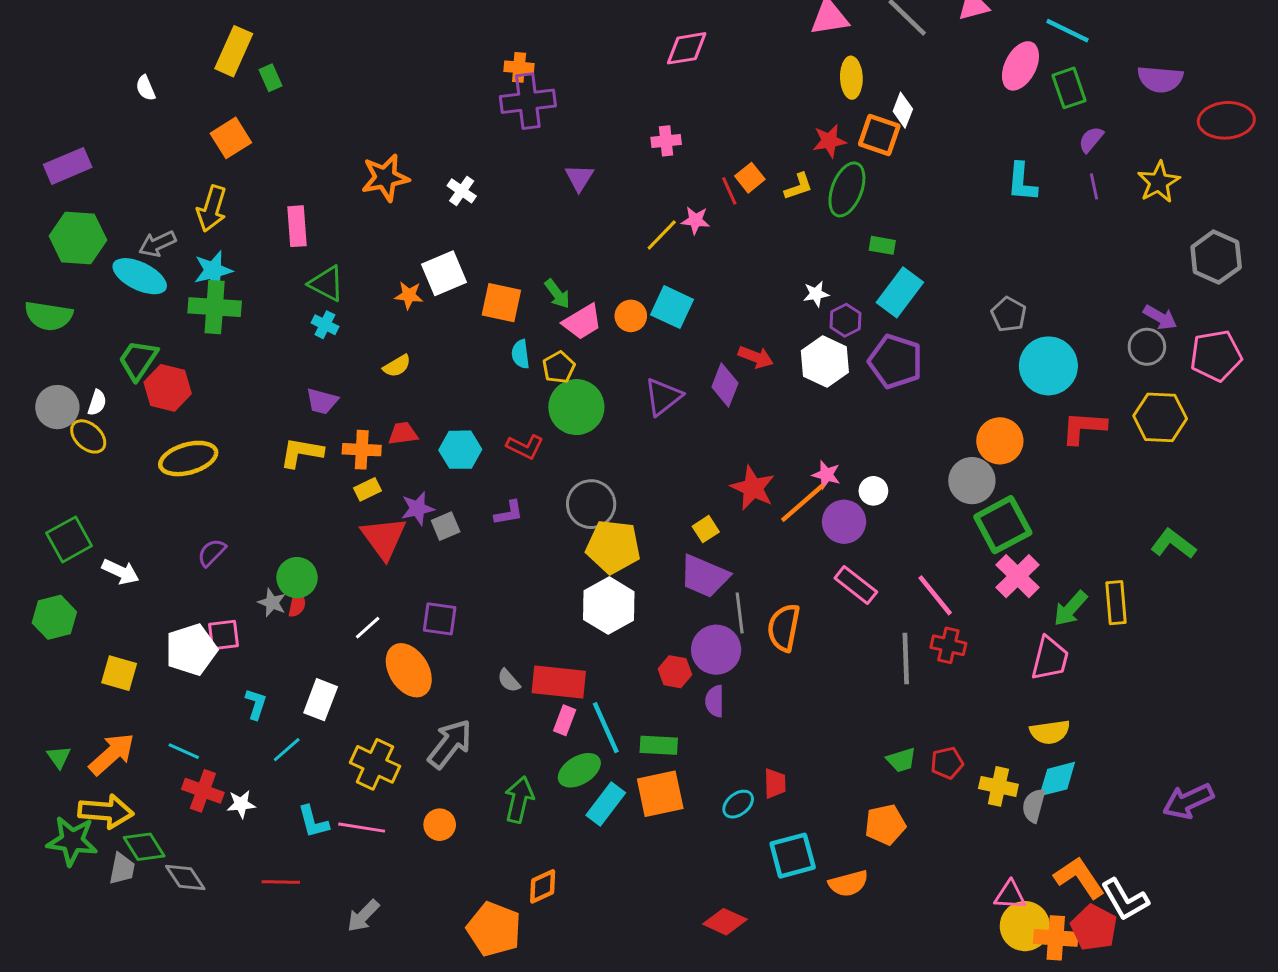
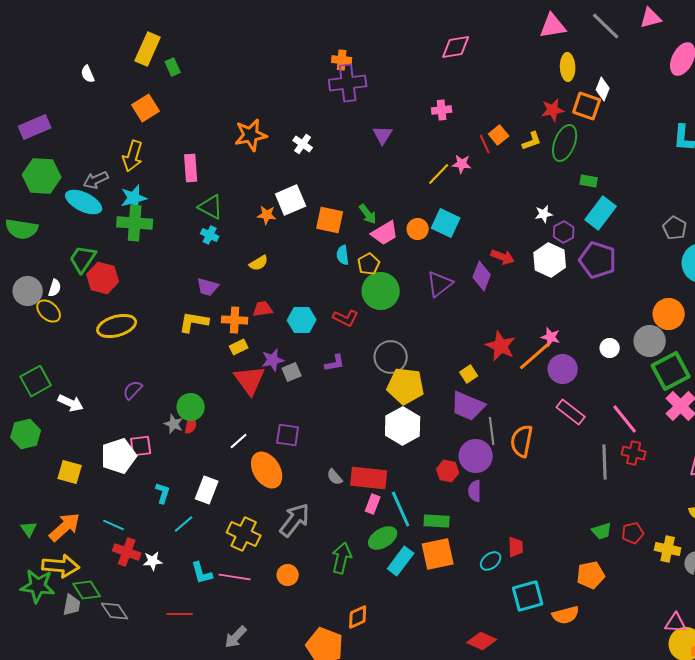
white circle: (873, 491) -> (610, 348), moved

